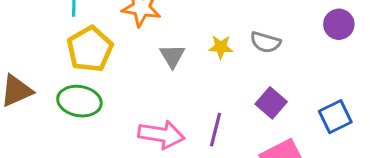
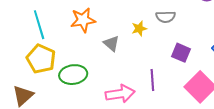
yellow pentagon: (90, 49) -> (41, 59), moved
green ellipse: (79, 101) -> (73, 75), moved

